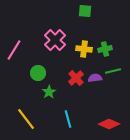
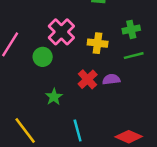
green cross: (105, 49) -> (131, 29), moved
green line: (113, 71) -> (134, 56), moved
green circle: (38, 73) -> (43, 57), moved

